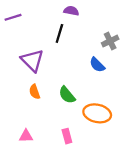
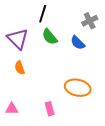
green semicircle: (67, 95) -> (50, 37), moved

